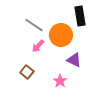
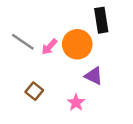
gray line: (34, 25) -> (23, 42), moved
pink arrow: (38, 46) -> (49, 47), moved

